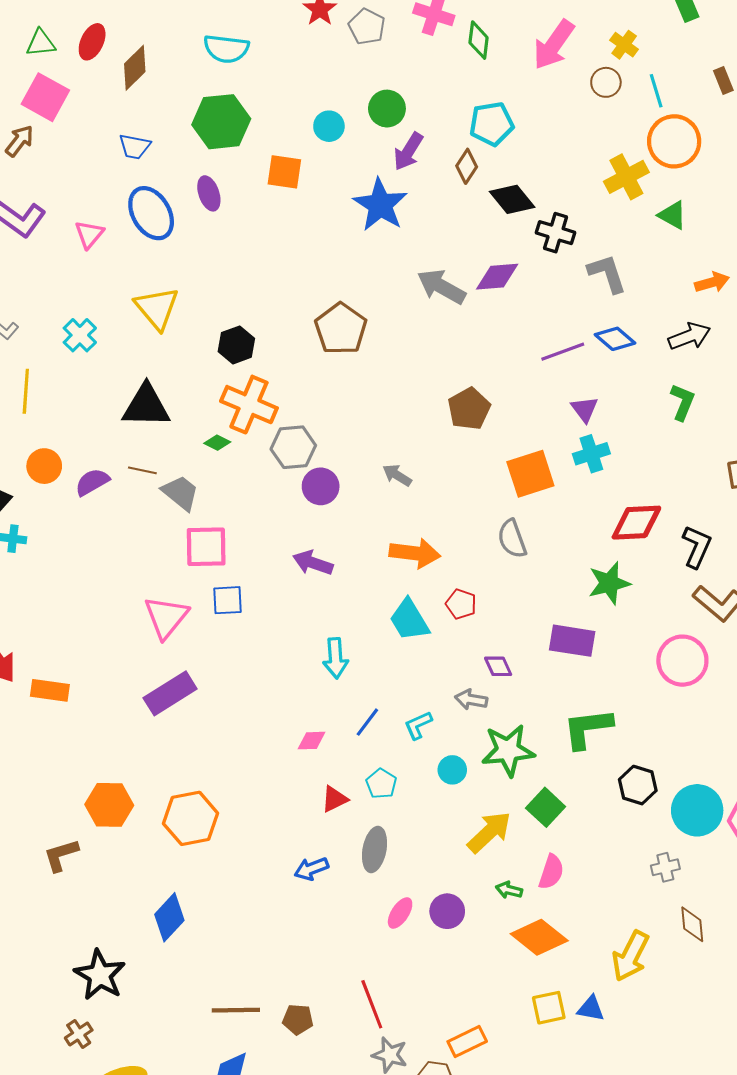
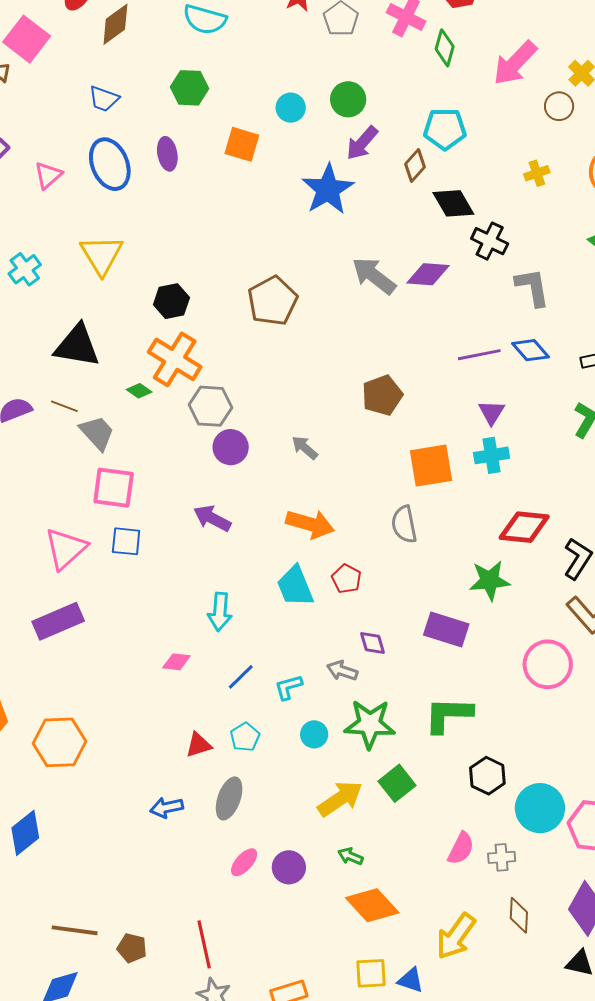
green hexagon: (221, 122) -> (189, 88), size x0.7
yellow cross: (626, 177) -> (537, 173), moved, size x0.6
pink diamond: (312, 741) -> (176, 662), moved
pink semicircle: (551, 872) -> (461, 848), moved

